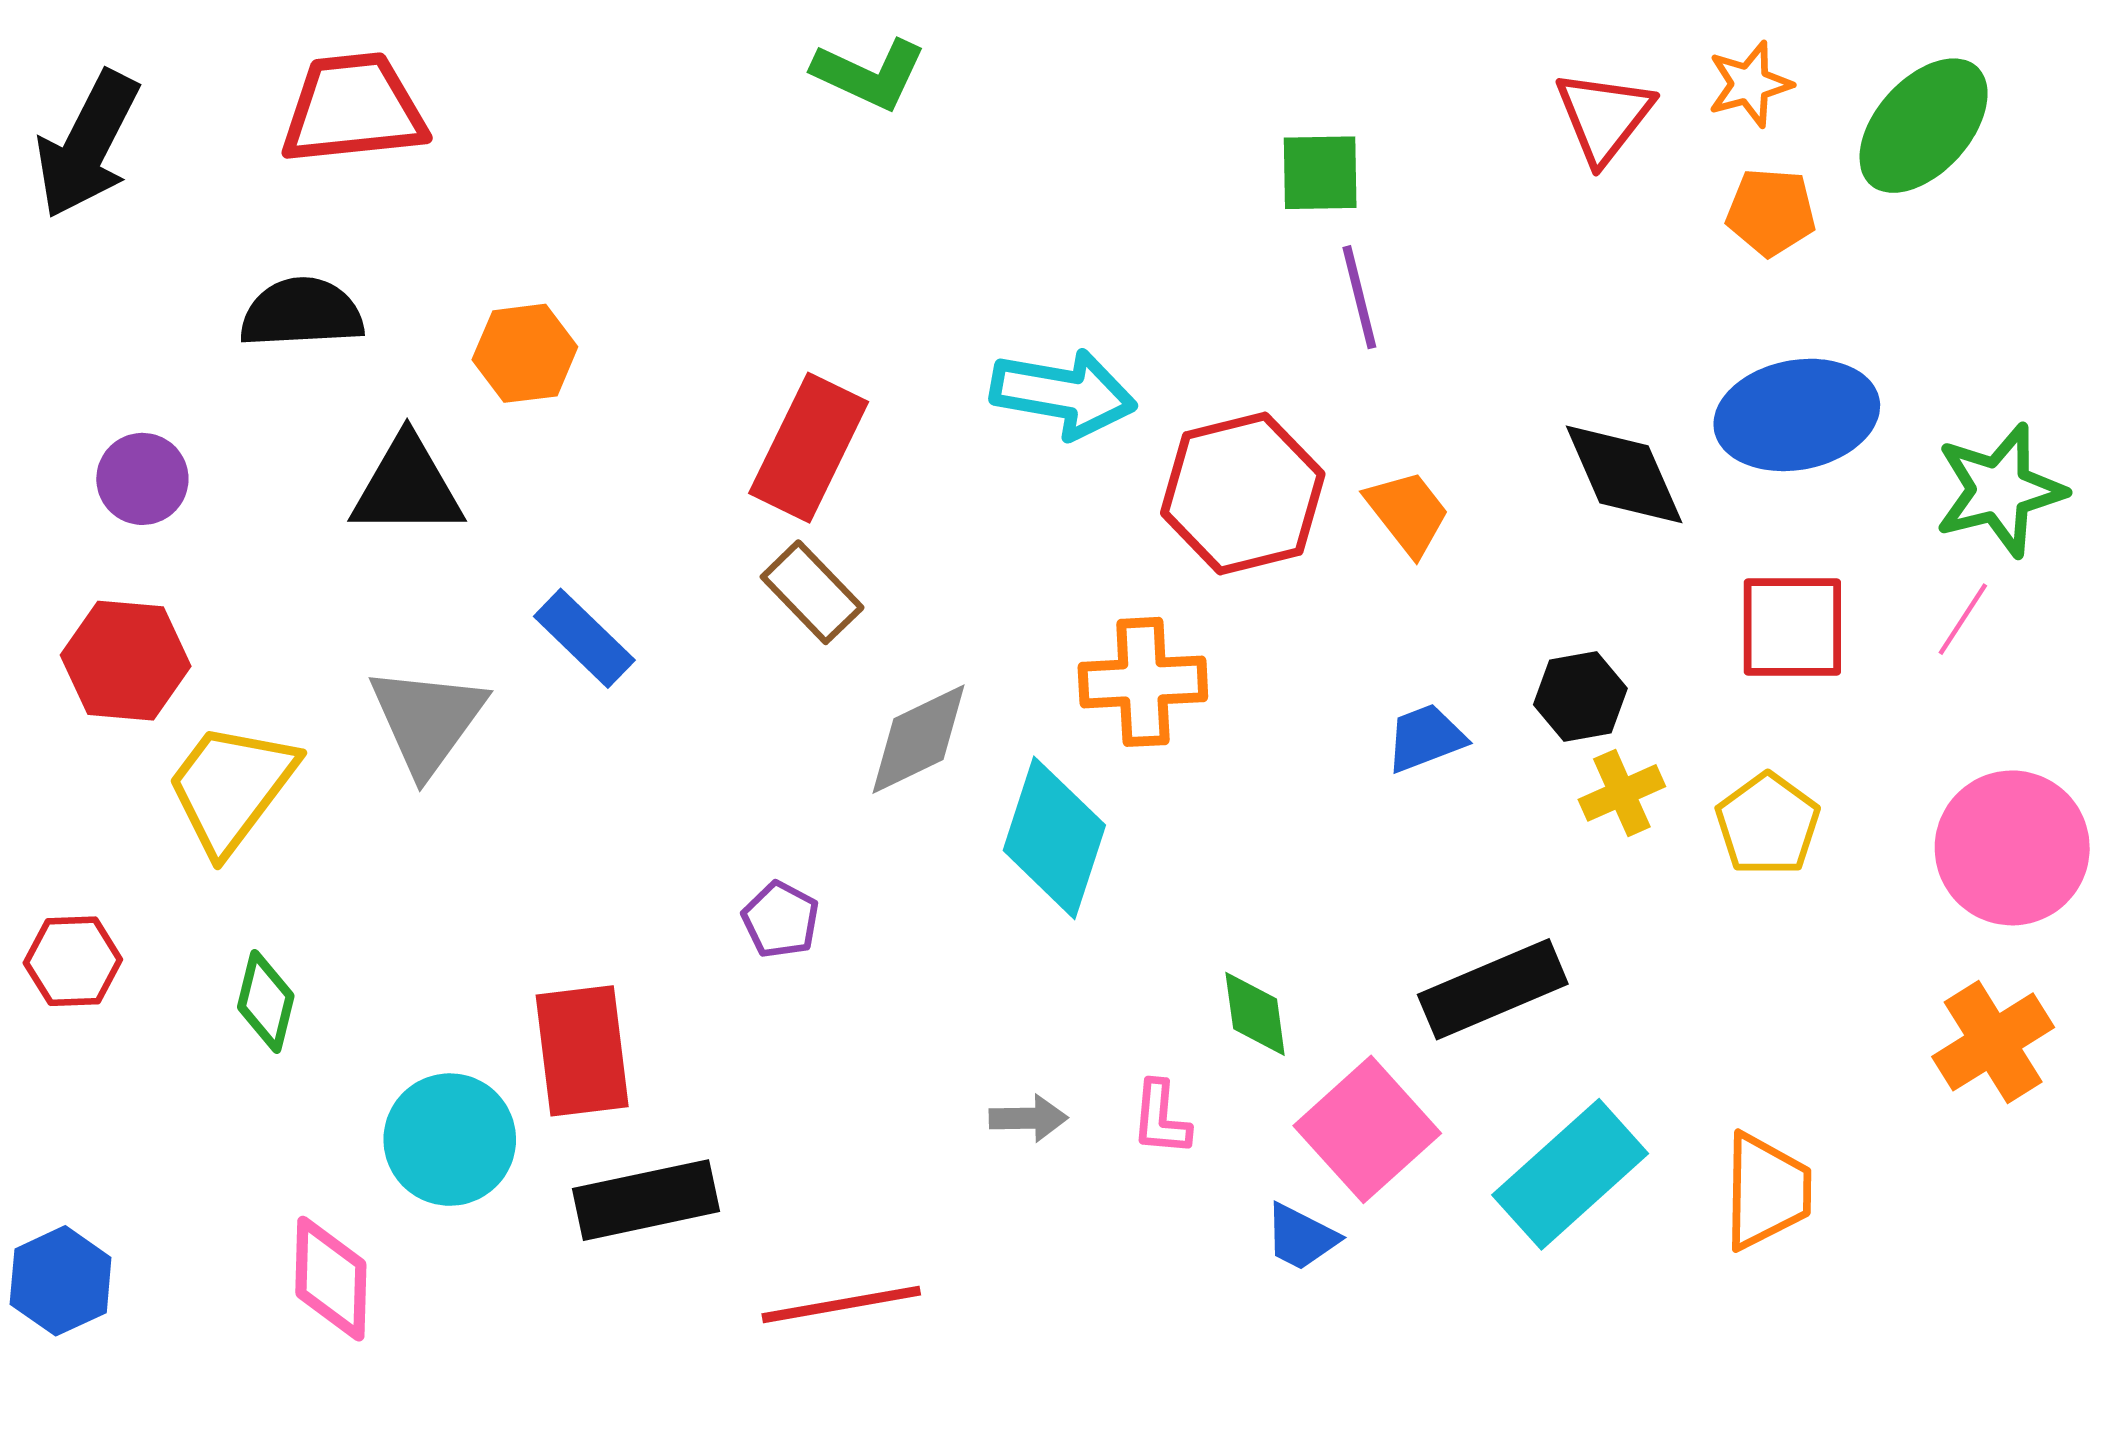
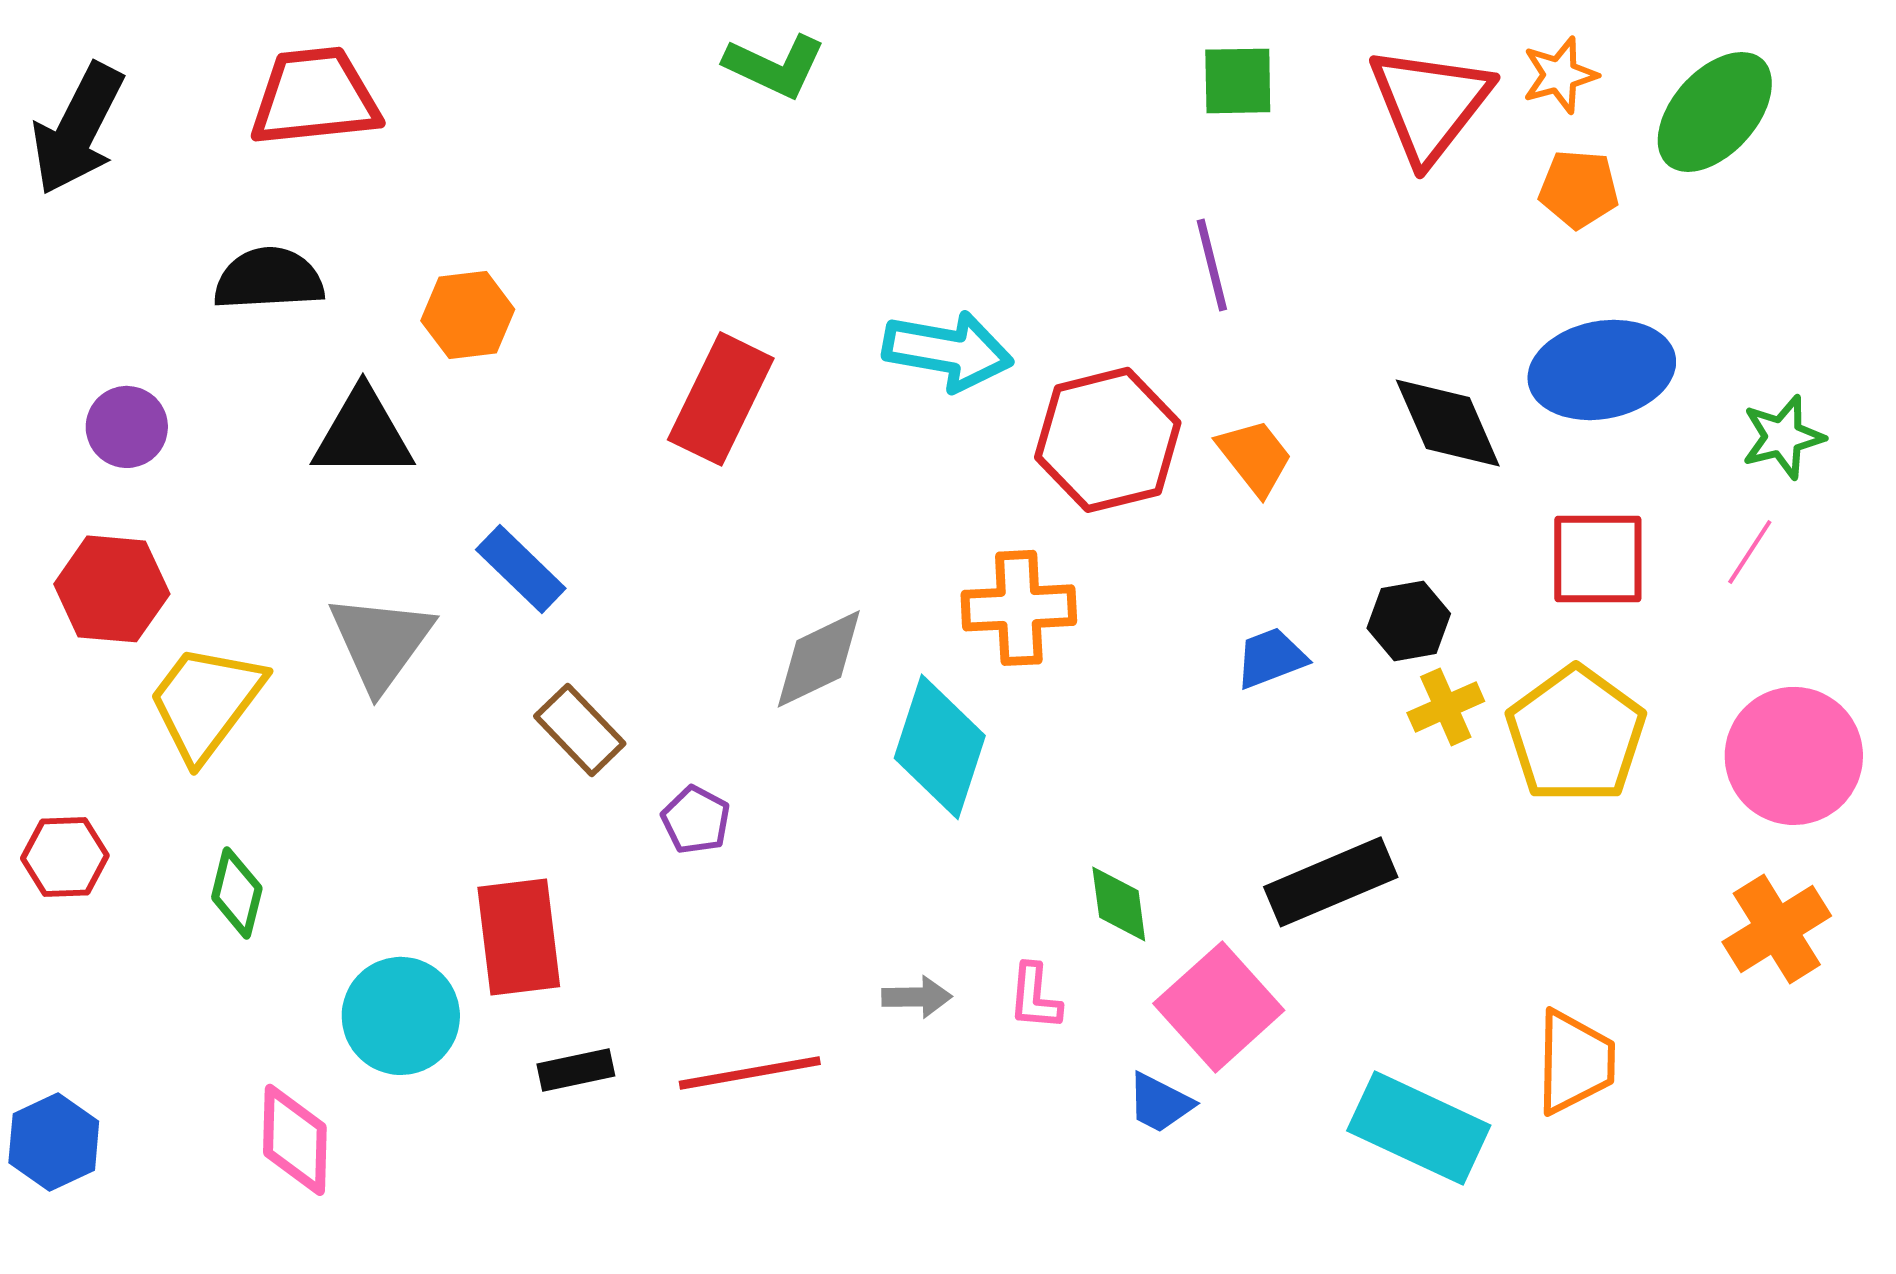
red triangle: (1604, 117) -> (1430, 104), size x1.4
green square: (1320, 173) -> (1238, 81), moved
green star: (2000, 490) -> (1783, 437), size x0.7
brown rectangle: (812, 592) -> (580, 730), moved
yellow pentagon: (1768, 824) -> (1576, 735), size x1.5
cyan rectangle: (1570, 1174) -> (1419, 1128), moved, turned 67
black rectangle: (646, 1200) -> (576, 1070), size x0.6
red line: (841, 1304) -> (750, 1073), moved

